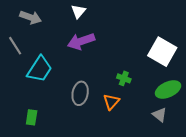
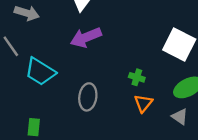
cyan trapezoid: (40, 69) -> (40, 72), turned 92
orange triangle: (111, 102) -> (143, 103), moved

